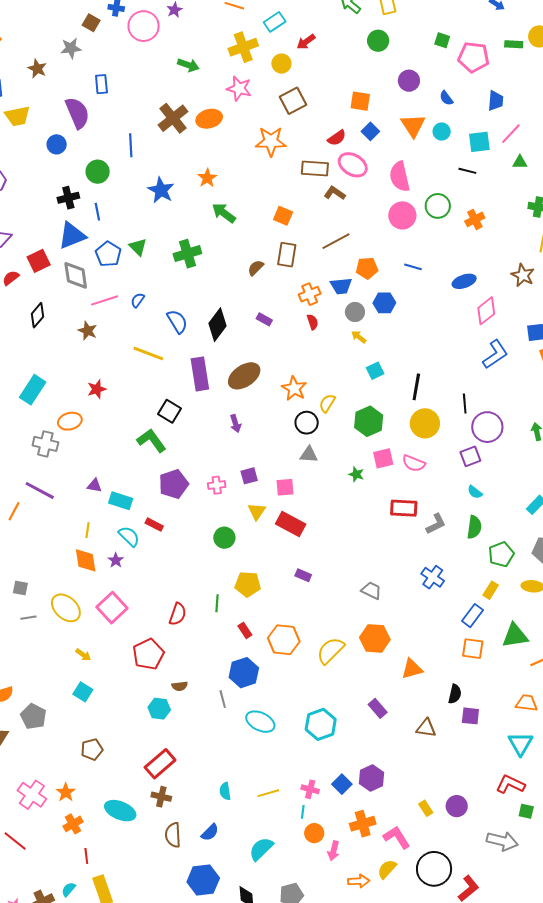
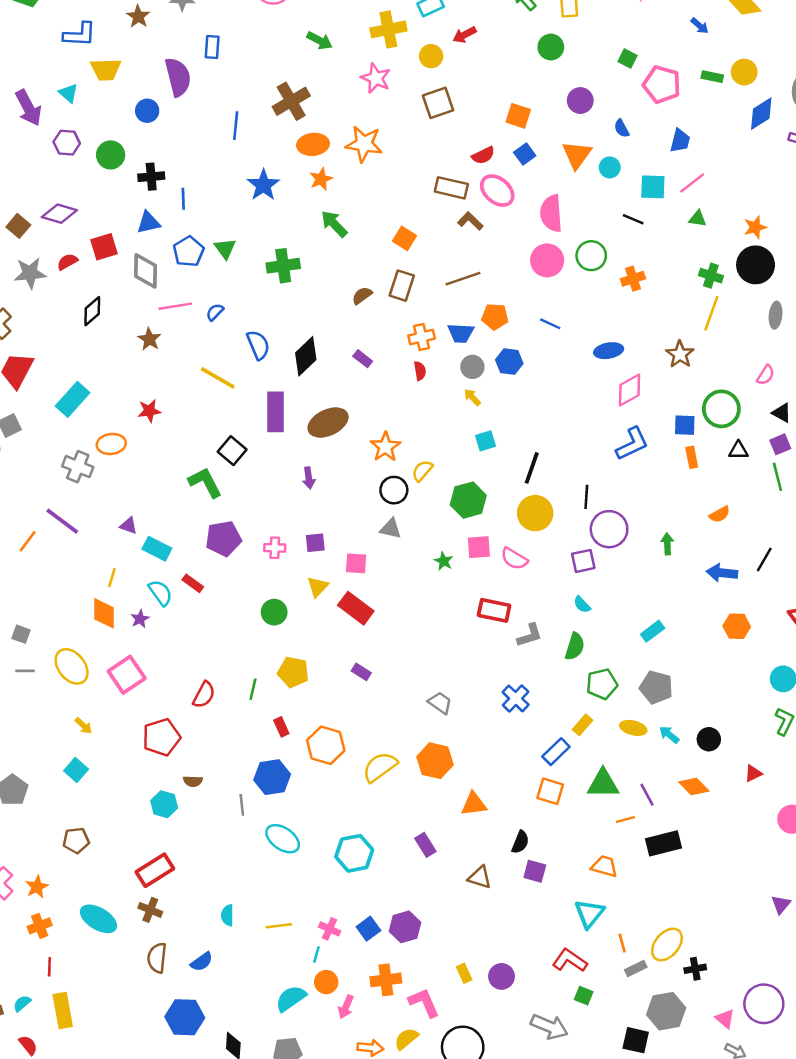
orange ellipse: (209, 119) -> (313, 144), moved
orange star: (271, 141) -> (364, 144), moved
green circle: (98, 172) -> (111, 155), moved
blue triangle: (72, 236) -> (148, 223), size x0.7
cyan semicircle: (261, 849) -> (291, 998), moved

